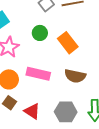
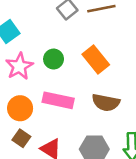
green circle: (40, 33) -> (54, 59), moved

